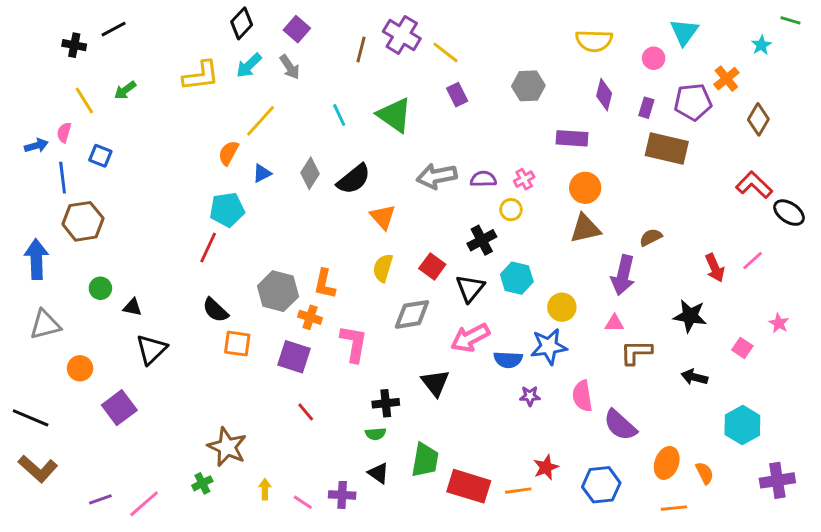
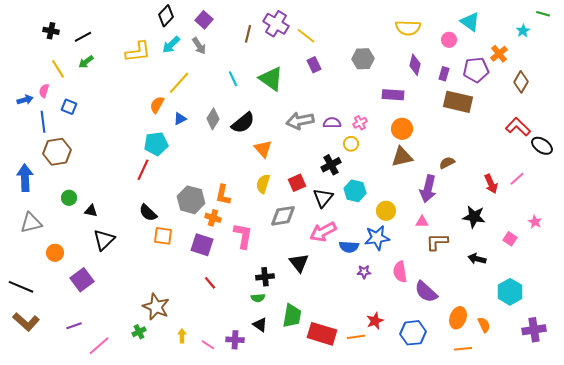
black line: (114, 29) -> (83, 37), moved
cyan triangle: (684, 32) -> (470, 22), turned -30
red square: (432, 266) -> (297, 183), turned 30
purple line: (100, 499) -> (74, 326), moved

